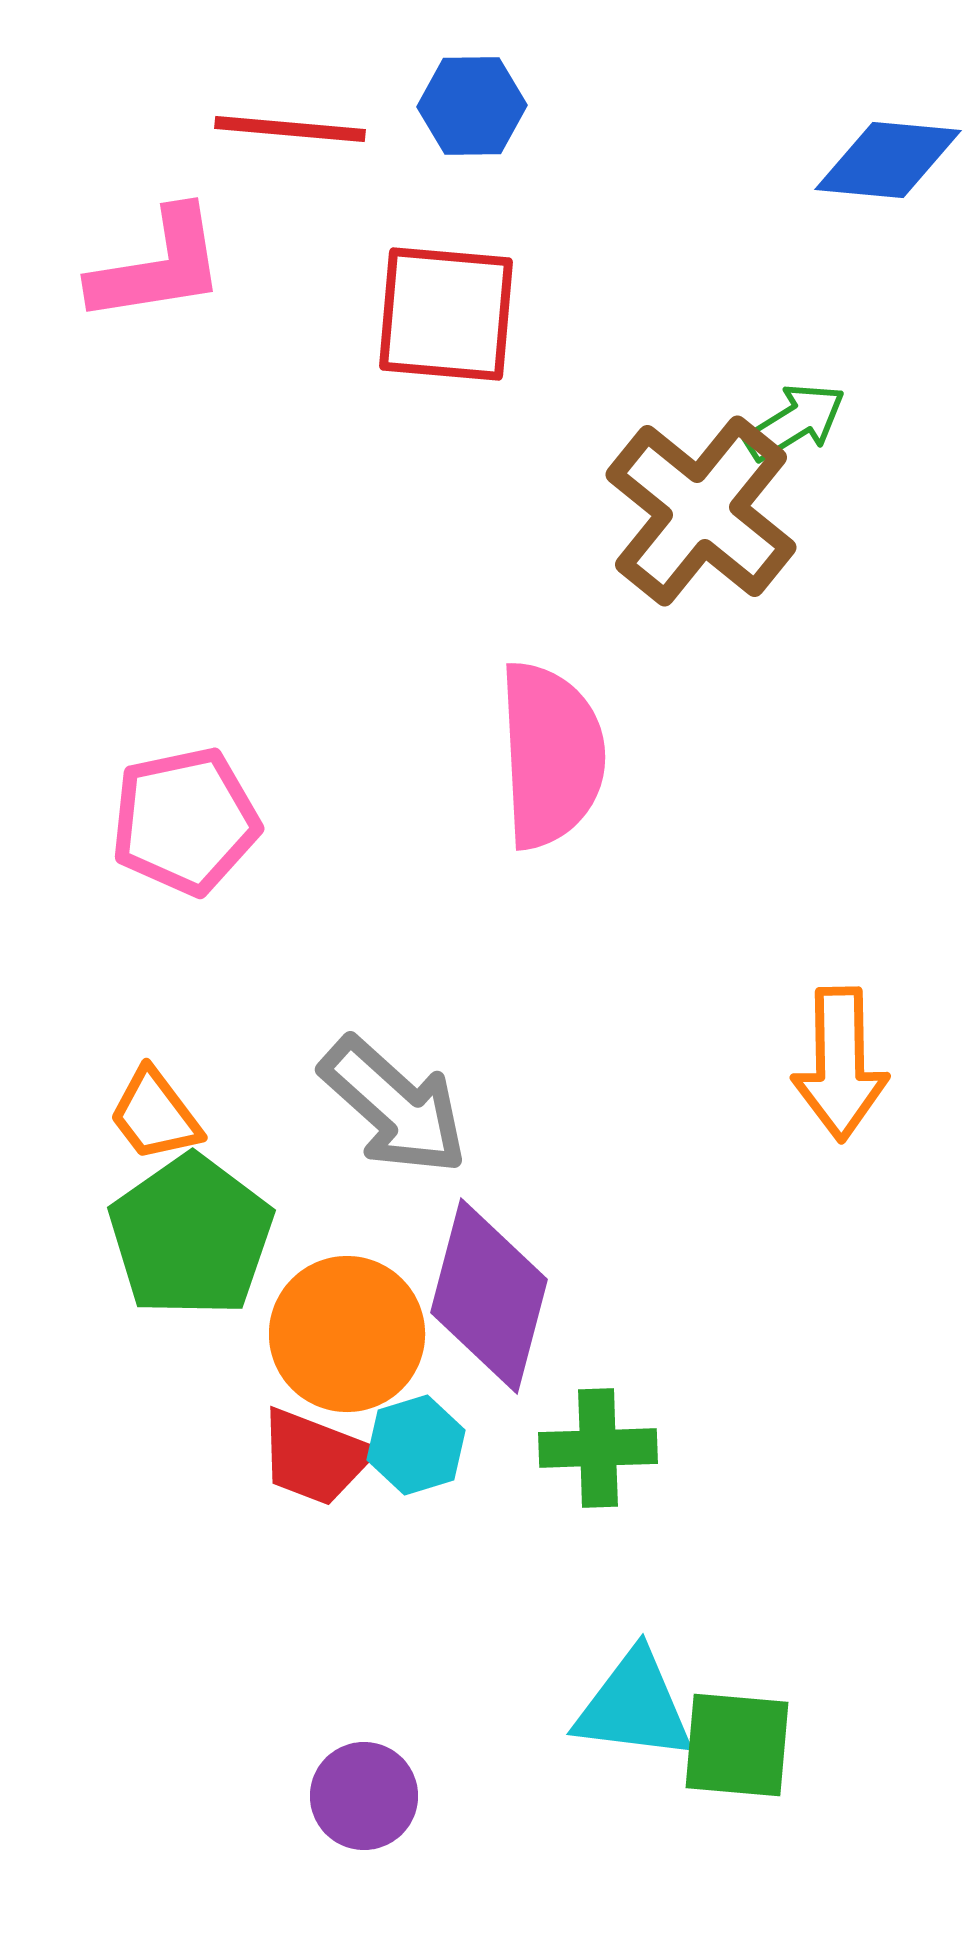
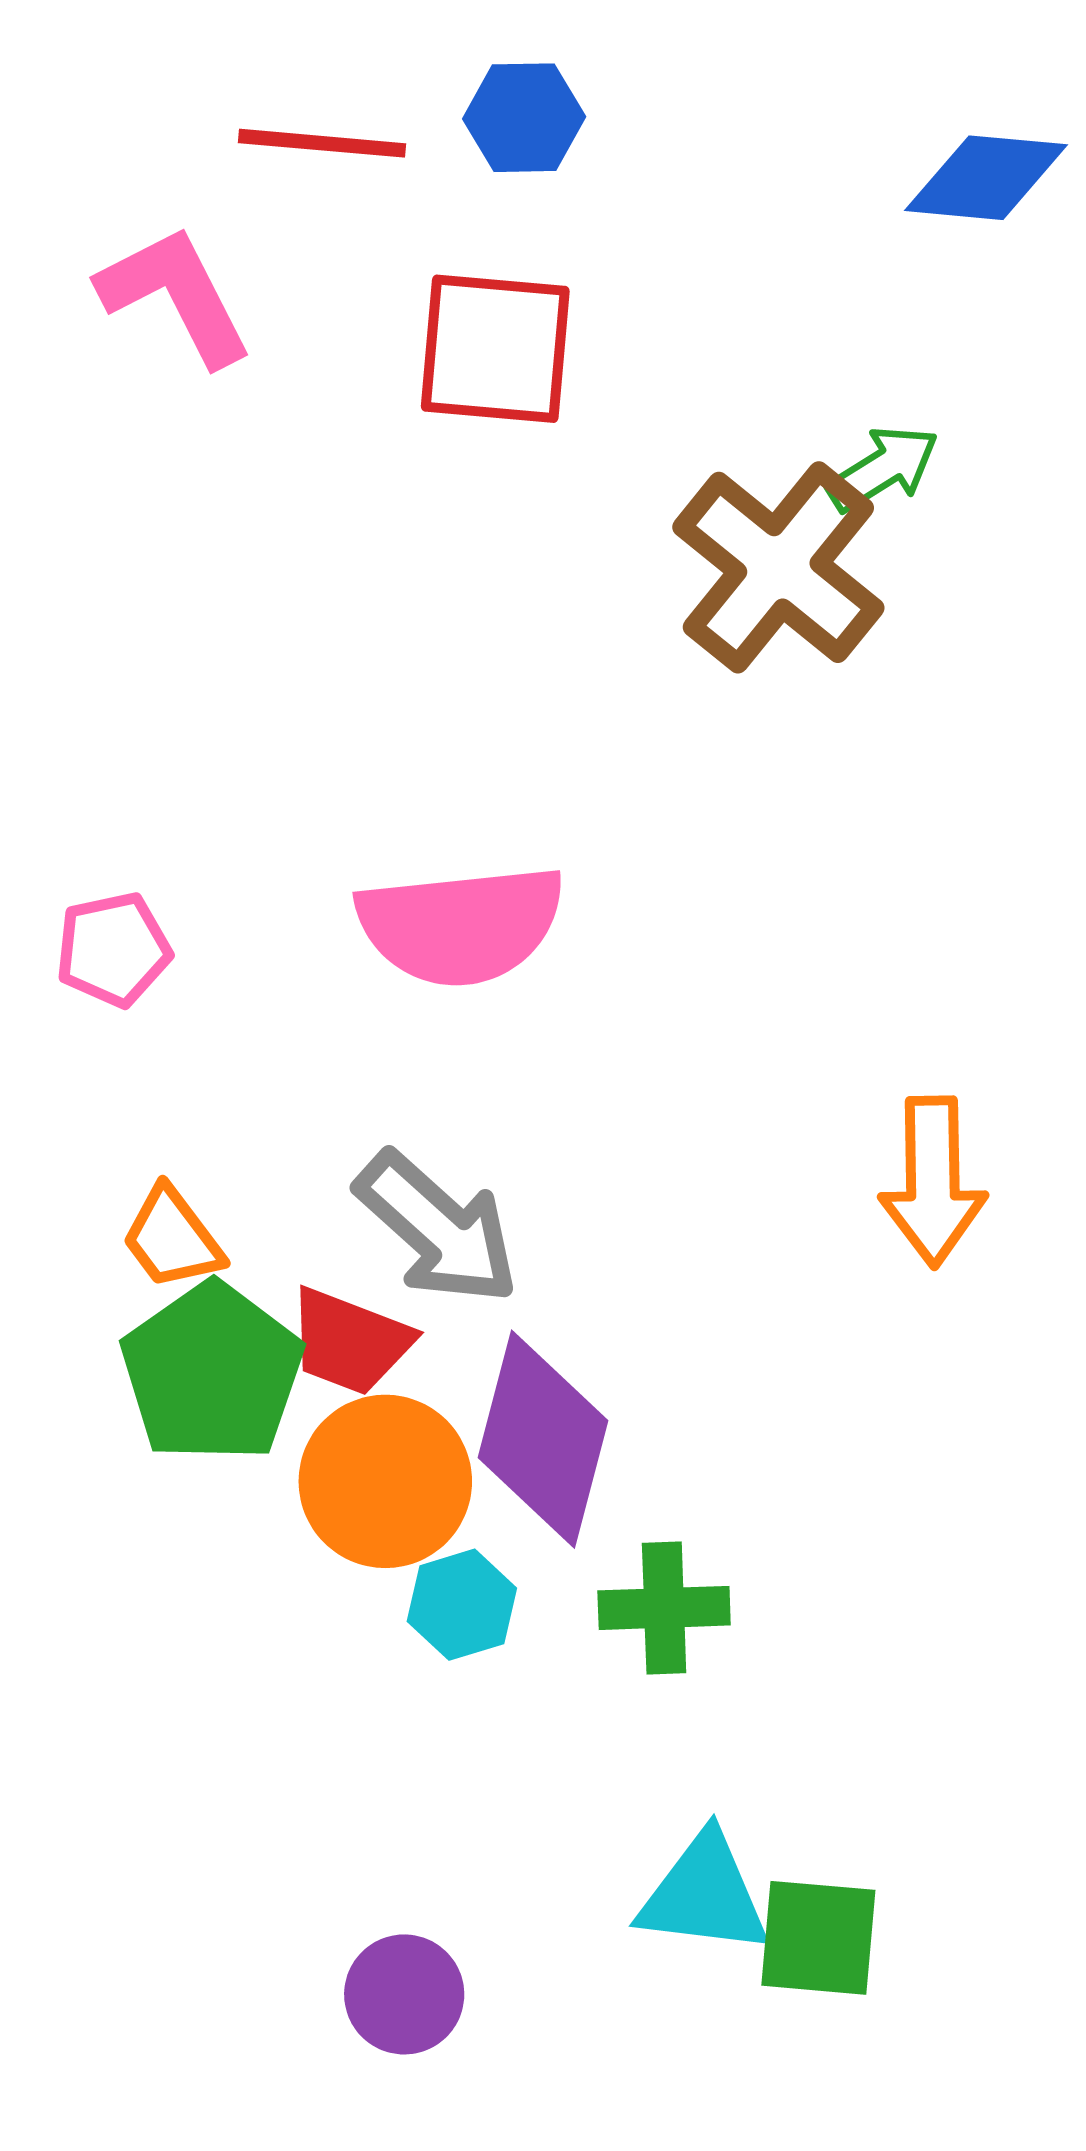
pink L-shape: (158, 266) -> (175, 295), turned -108
pink semicircle: (551, 755) -> (461, 925), moved, turned 87
pink pentagon: (185, 821) -> (113, 949), moved, size x0.7
red trapezoid: (315, 1457) -> (350, 1341), moved

